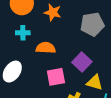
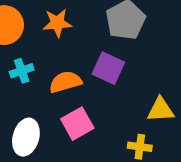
purple square: (82, 62) -> (108, 68), moved
pink square: (56, 77) -> (77, 124), moved

